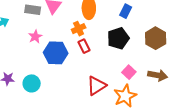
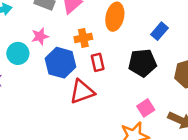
orange cross: (79, 29) -> (83, 38), moved
cyan circle: (32, 83) -> (18, 53), moved
red triangle: (96, 86) -> (82, 92), moved

